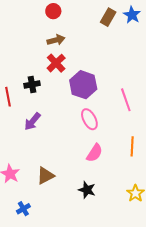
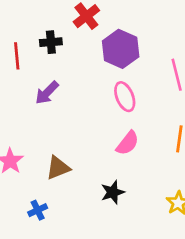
black star: (87, 190) -> (113, 192), turned 30
blue cross: (23, 209) -> (38, 210), moved

